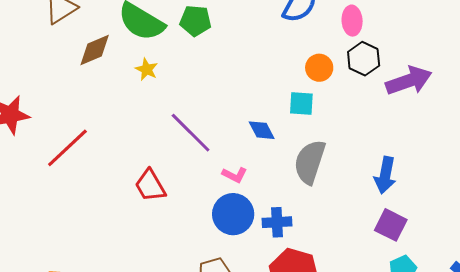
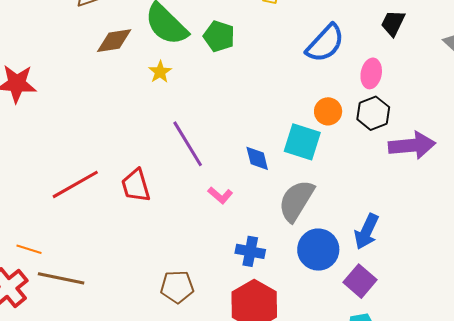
cyan square: (301, 103) -> (302, 142), size x1.4
red line: (67, 148) -> (75, 184), moved
blue circle: (233, 214) -> (318, 250), moved

